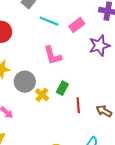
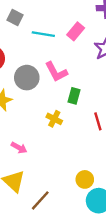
gray circle: (25, 82) -> (27, 78), moved
green rectangle: (62, 88) -> (74, 96), moved

